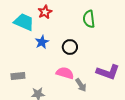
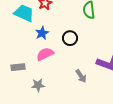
pink semicircle: (65, 73) -> (45, 54), moved, turned -42

